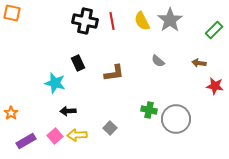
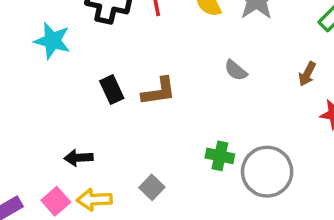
black rectangle: (78, 63) -> (112, 90), moved
brown arrow: (199, 63) -> (307, 74), turned -72
cyan star: (55, 83) -> (52, 41), moved

